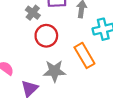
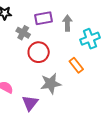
orange rectangle: (84, 55) -> (76, 65), size x0.7

